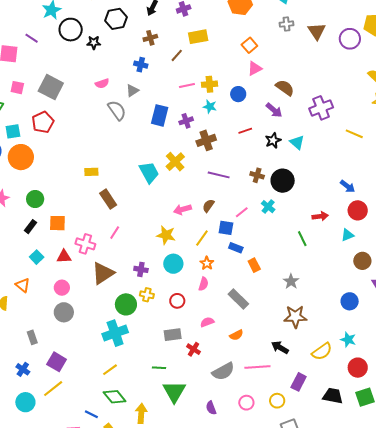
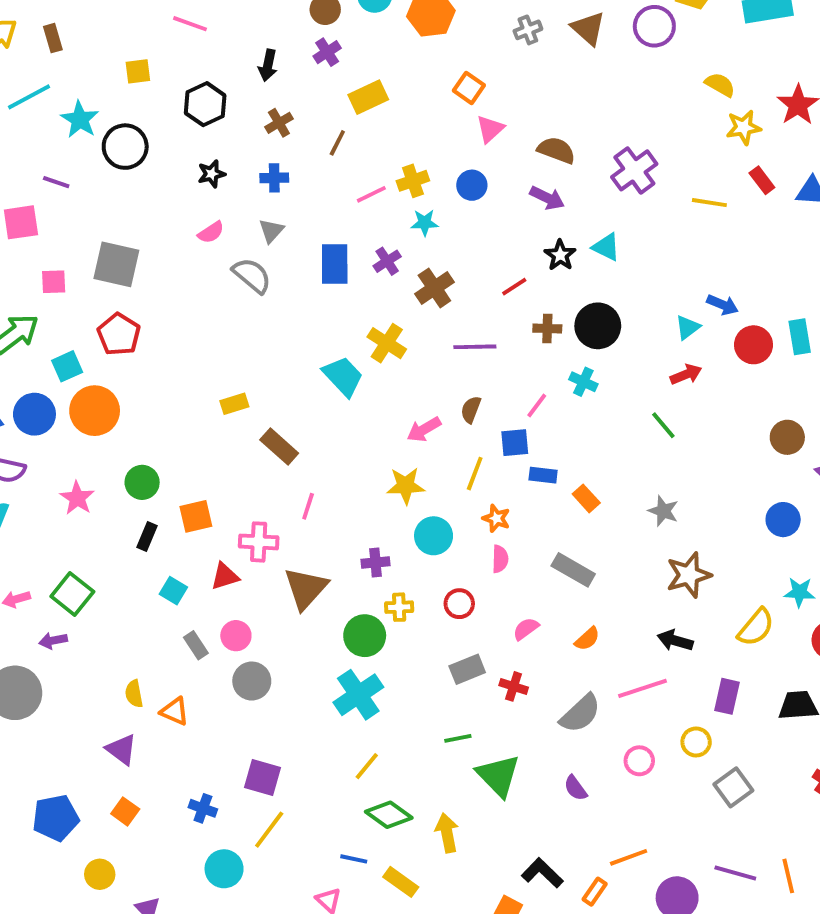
black star: (94, 43) -> (211, 174), moved
red line: (245, 131) -> (514, 287), moved
cyan triangle: (347, 235) -> (688, 327), moved
orange triangle: (23, 285) -> (175, 711), moved
gray rectangle: (32, 337) -> (196, 645), moved

